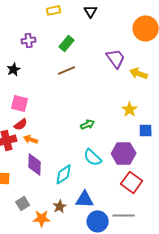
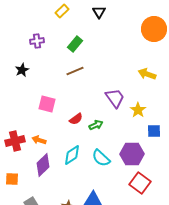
yellow rectangle: (54, 10) -> (62, 11), turned -32
purple trapezoid: (116, 58) -> (115, 98), moved
pink square: (20, 103) -> (47, 104), moved
red semicircle: (21, 124) -> (76, 119), moved
purple diamond: (35, 164) -> (43, 165), turned 45
cyan diamond: (64, 174) -> (72, 155), moved

